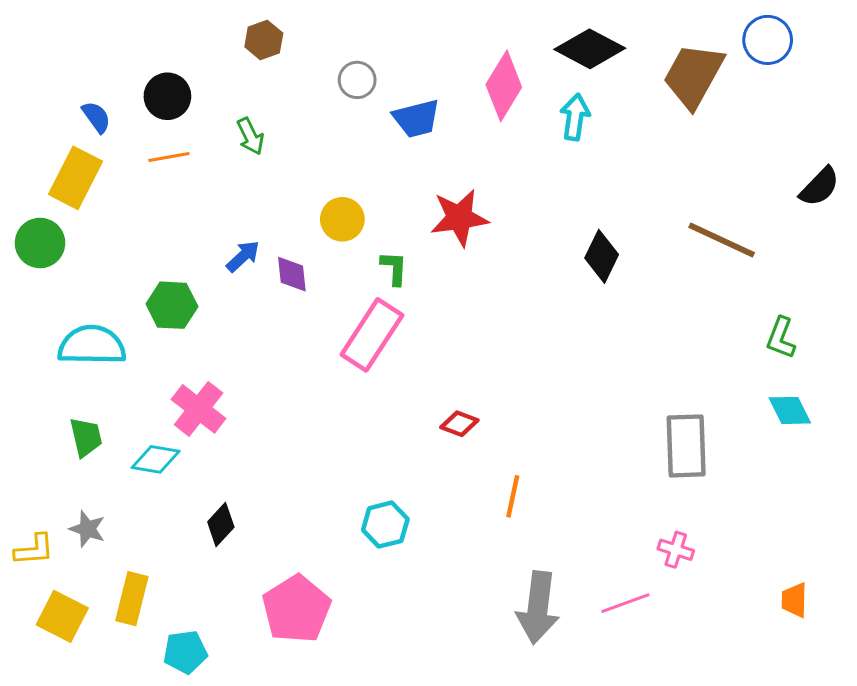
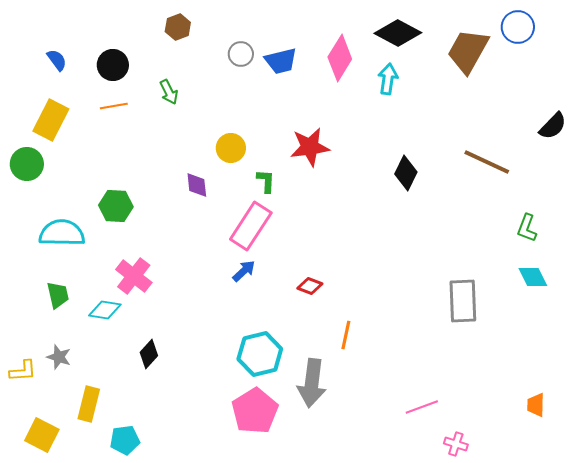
blue semicircle: (96, 117) -> (57, 60), moved
blue trapezoid: (416, 118) -> (281, 61), moved
blue arrow: (243, 256) -> (244, 271), moved
cyan hexagon: (385, 525) -> (260, 354), size x1.4
pink cross: (676, 550) -> (456, 444), moved
gray arrow: (538, 608) -> (312, 383), moved
pink pentagon: (296, 609) -> (255, 411), moved
yellow square: (62, 616) -> (42, 435), moved

